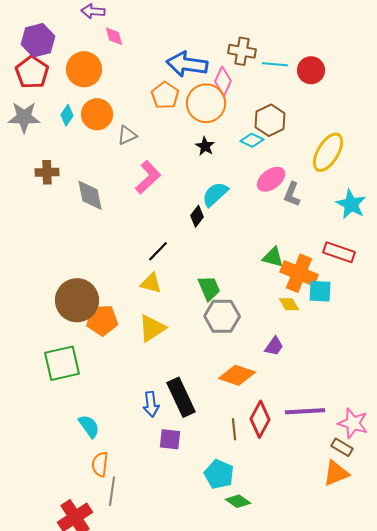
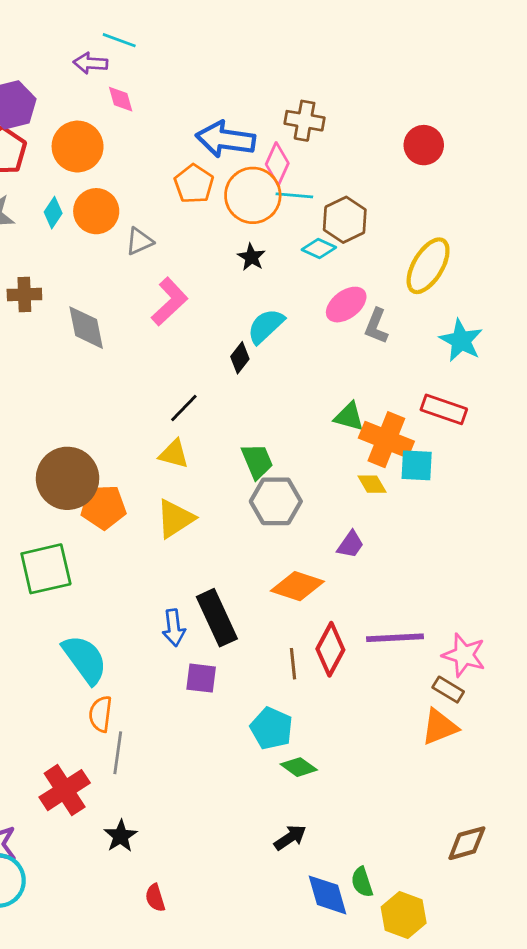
cyan line: (275, 64) -> (294, 195), moved
red circle: (311, 70) -> (424, 145), moved
cyan semicircle: (89, 426) -> (85, 659), size x1.5

